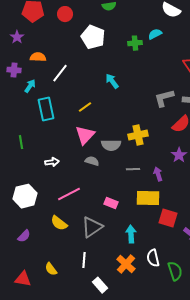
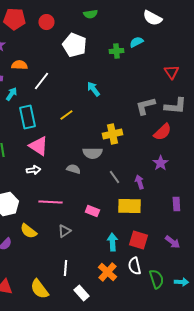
pink triangle: (85, 135) -> (38, 146), moved, turned -40
yellow cross: (138, 135) -> (112, 134), moved
gray line: (133, 169) -> (114, 177), turned 56
pink line: (69, 194) -> (50, 202), turned 30
red square: (168, 218) -> (138, 240), moved
yellow semicircle: (59, 223) -> (28, 231), moved
gray triangle: (92, 227) -> (64, 231), moved, size x0.6
yellow semicircle: (51, 269) -> (39, 289), moved, size x1.5

